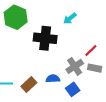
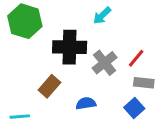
gray cross: (75, 66) -> (105, 63), moved
brown rectangle: (29, 85) -> (49, 86), moved
blue square: (73, 89) -> (134, 108), moved

